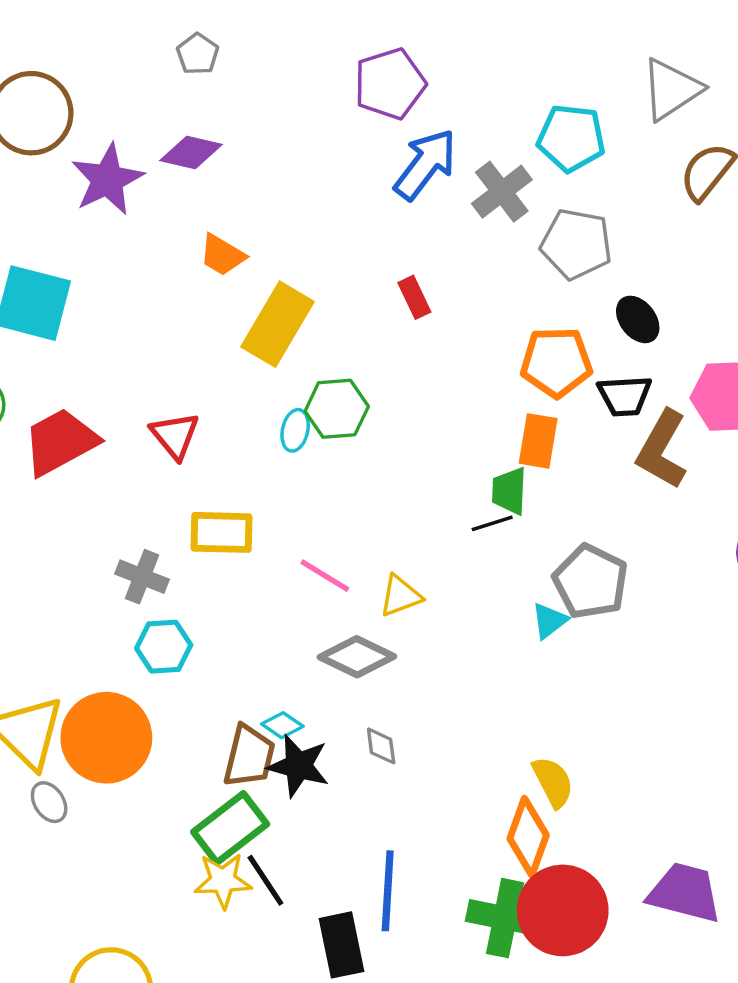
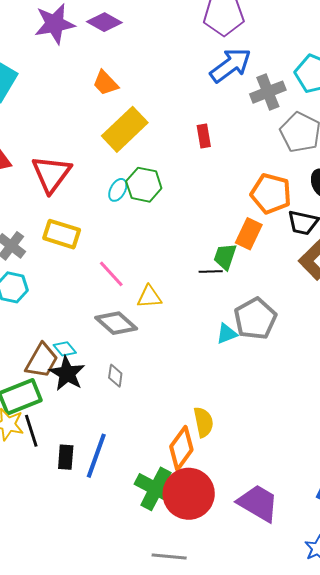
red triangle: (175, 435) -> (51, 174), size x1.4
black rectangle: (342, 945) -> (66, 457), moved, size x0.7

